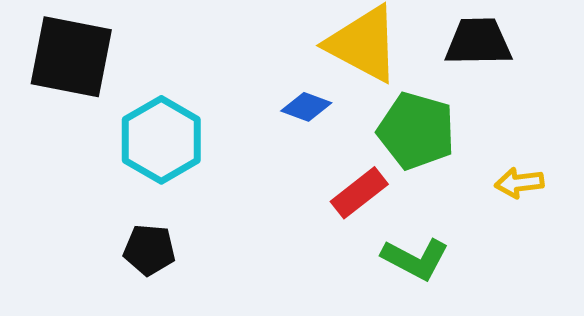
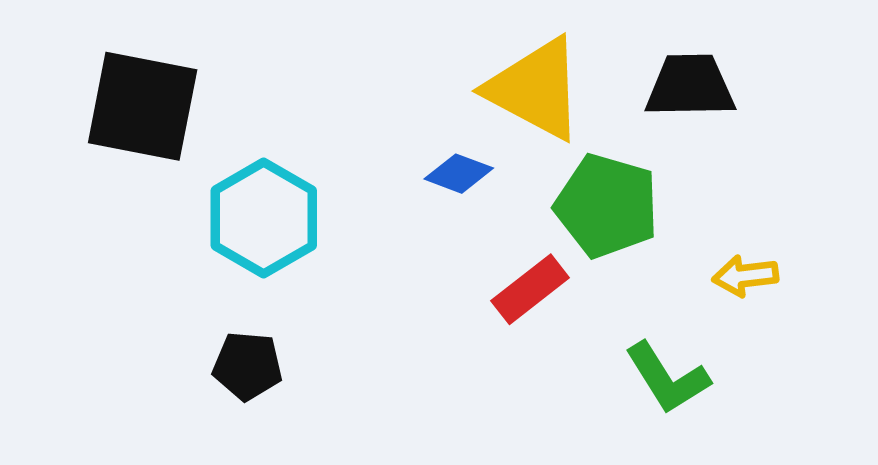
green L-shape: (415, 259) -> (667, 378), moved, turned 30

